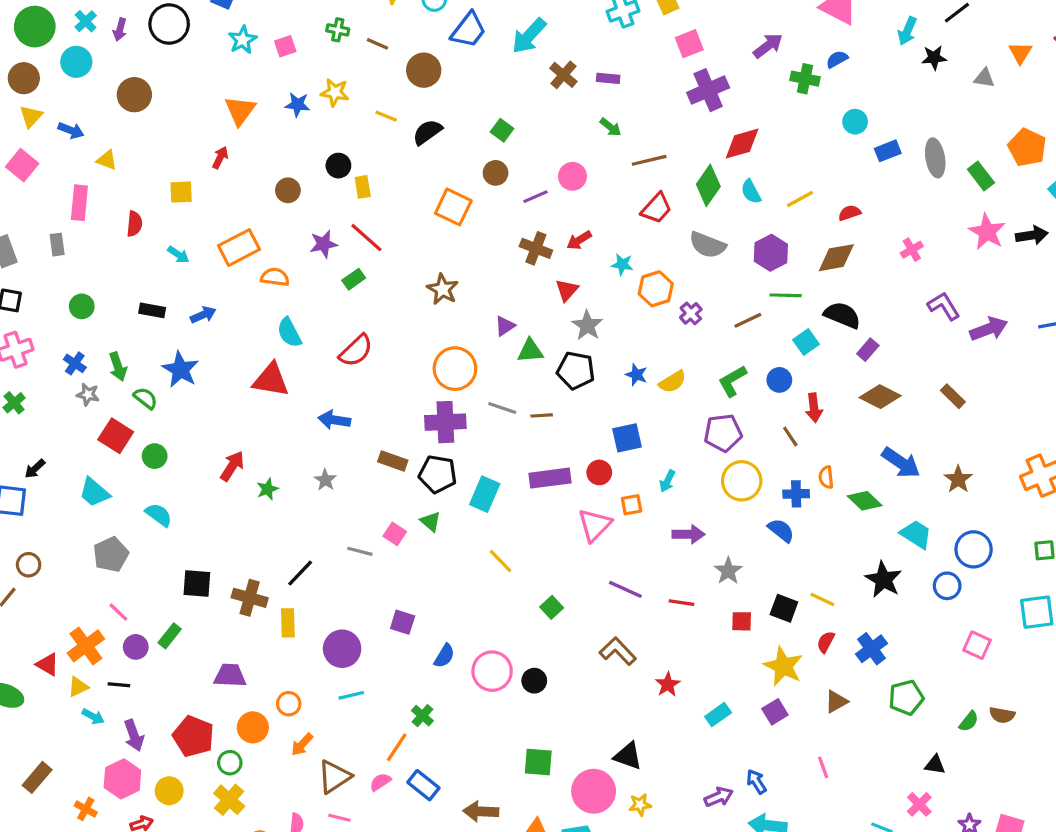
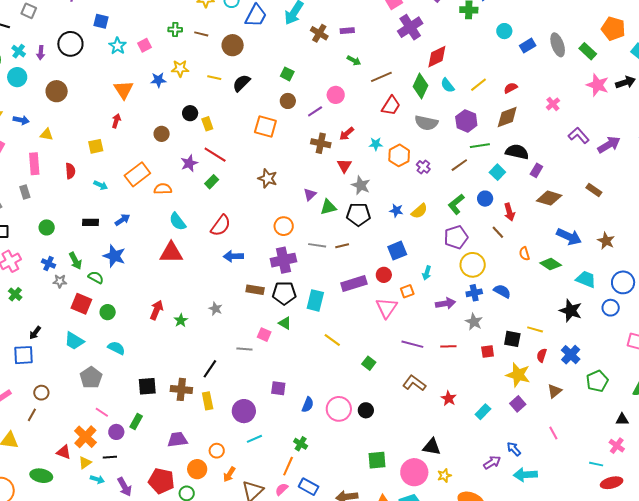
orange circle: (455, 369) -> (284, 226), size x0.7
blue arrow: (334, 420) -> (233, 256), moved
blue cross: (796, 494) -> (474, 293), moved

